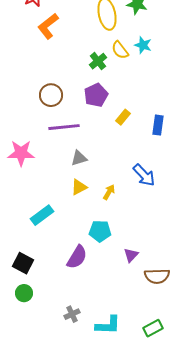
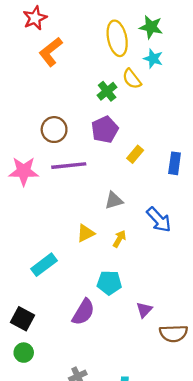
cyan star: (143, 45) -> (153, 59), moved
pink star: (21, 153) -> (24, 171), moved
gray triangle: (79, 158) -> (114, 201), moved

